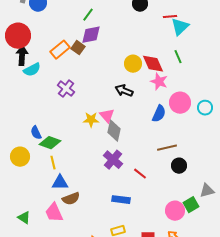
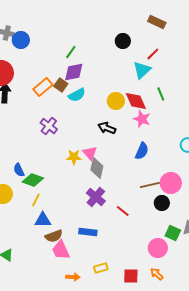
red line: (170, 17) -> (153, 54), turned -40
cyan triangle: (180, 27) -> (142, 70), moved
cyan semicircle: (32, 70) -> (77, 95), moved
pink circle: (180, 103) -> (171, 183), moved
yellow line: (53, 163) -> (36, 200), turned 40
blue rectangle: (121, 200) -> (88, 232), moved
green square: (191, 205) -> (173, 233), moved, turned -35
pink trapezoid: (54, 213) -> (61, 250), moved

